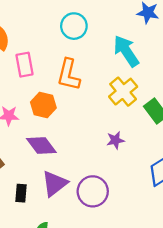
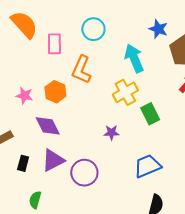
pink rectangle: (25, 65) -> (54, 44), moved

